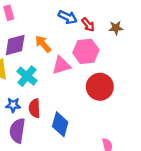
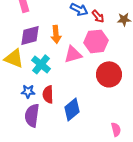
orange arrow: (43, 44) -> (56, 34), turned -144
blue diamond: (60, 124) -> (72, 109), turned 35

